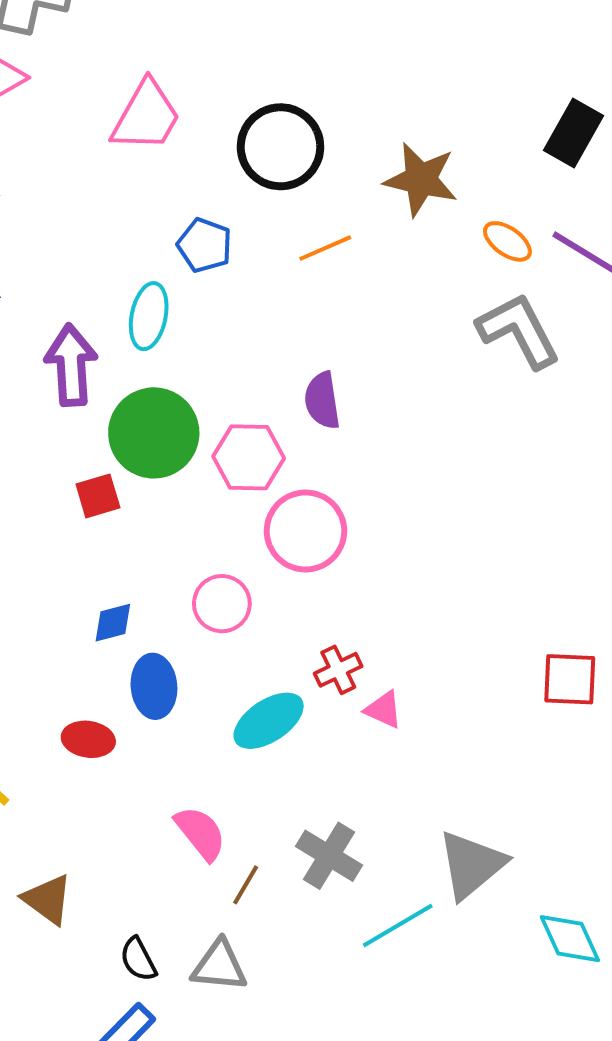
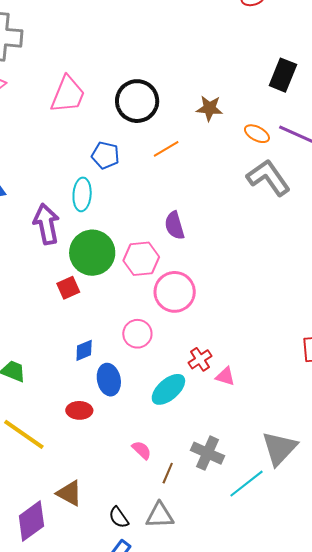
brown star: (421, 179) -> (209, 108), size x0.7
pink semicircle: (200, 833) -> (142, 450), size x0.7

